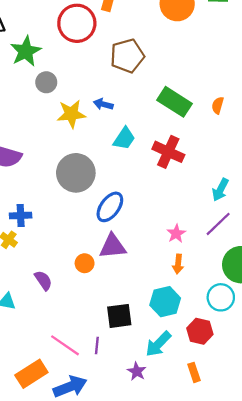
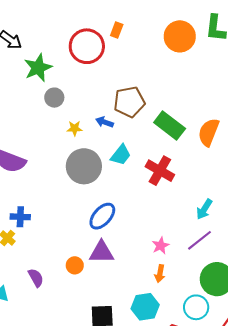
brown pentagon: (127, 56) -> (129, 102), moved
orange semicircle: (218, 105) -> (209, 132), size x1.8
yellow star: (71, 114) -> (75, 128), size x0.6
gray circle: (76, 173) -> (84, 166), moved

